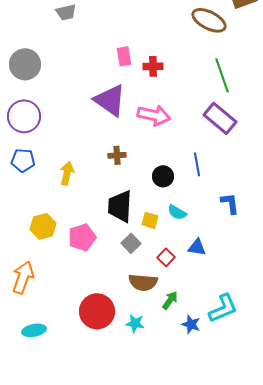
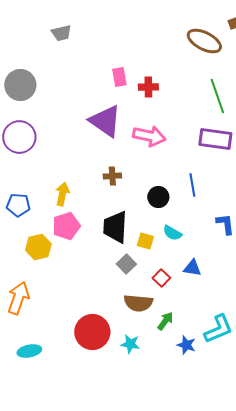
purple rectangle: (220, 118) -> (215, 139), turned -32
blue pentagon: (23, 160) -> (18, 205), moved
pink pentagon: (82, 237) -> (66, 226), moved

